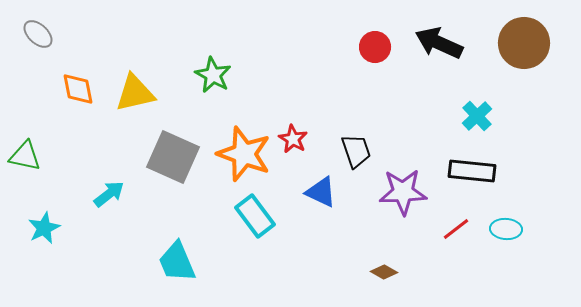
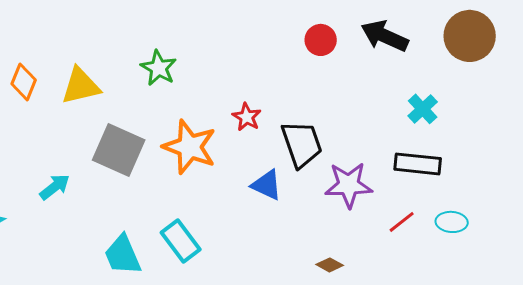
orange diamond: (78, 89) -> (24, 82), turned 33
red star: (293, 139) -> (247, 117), moved
black trapezoid: (356, 151) -> (302, 144), size x1.4
cyan rectangle: (255, 216) -> (181, 241), moved

